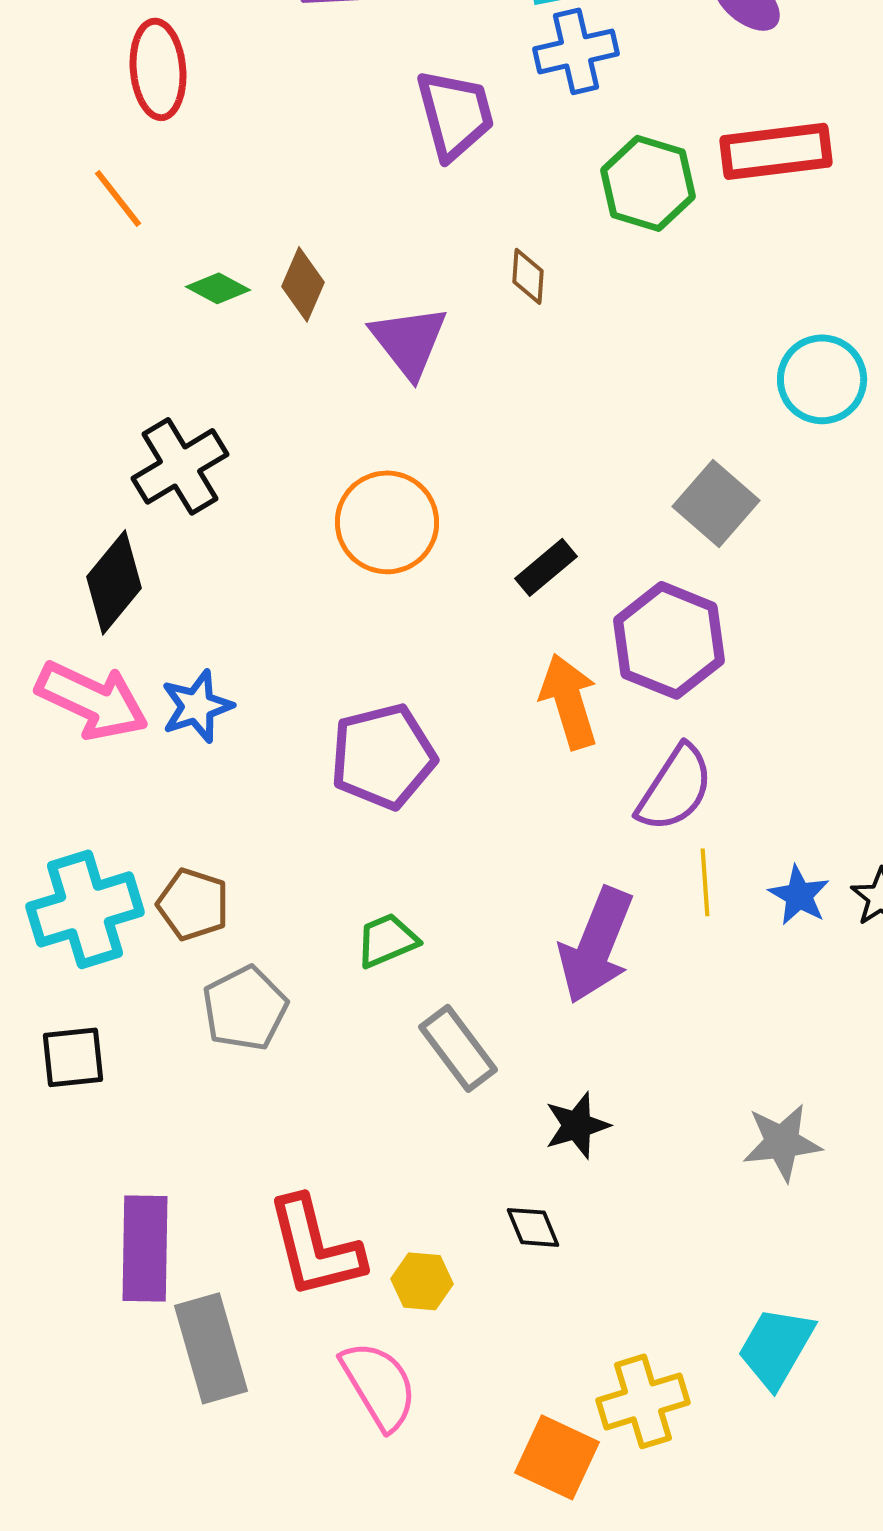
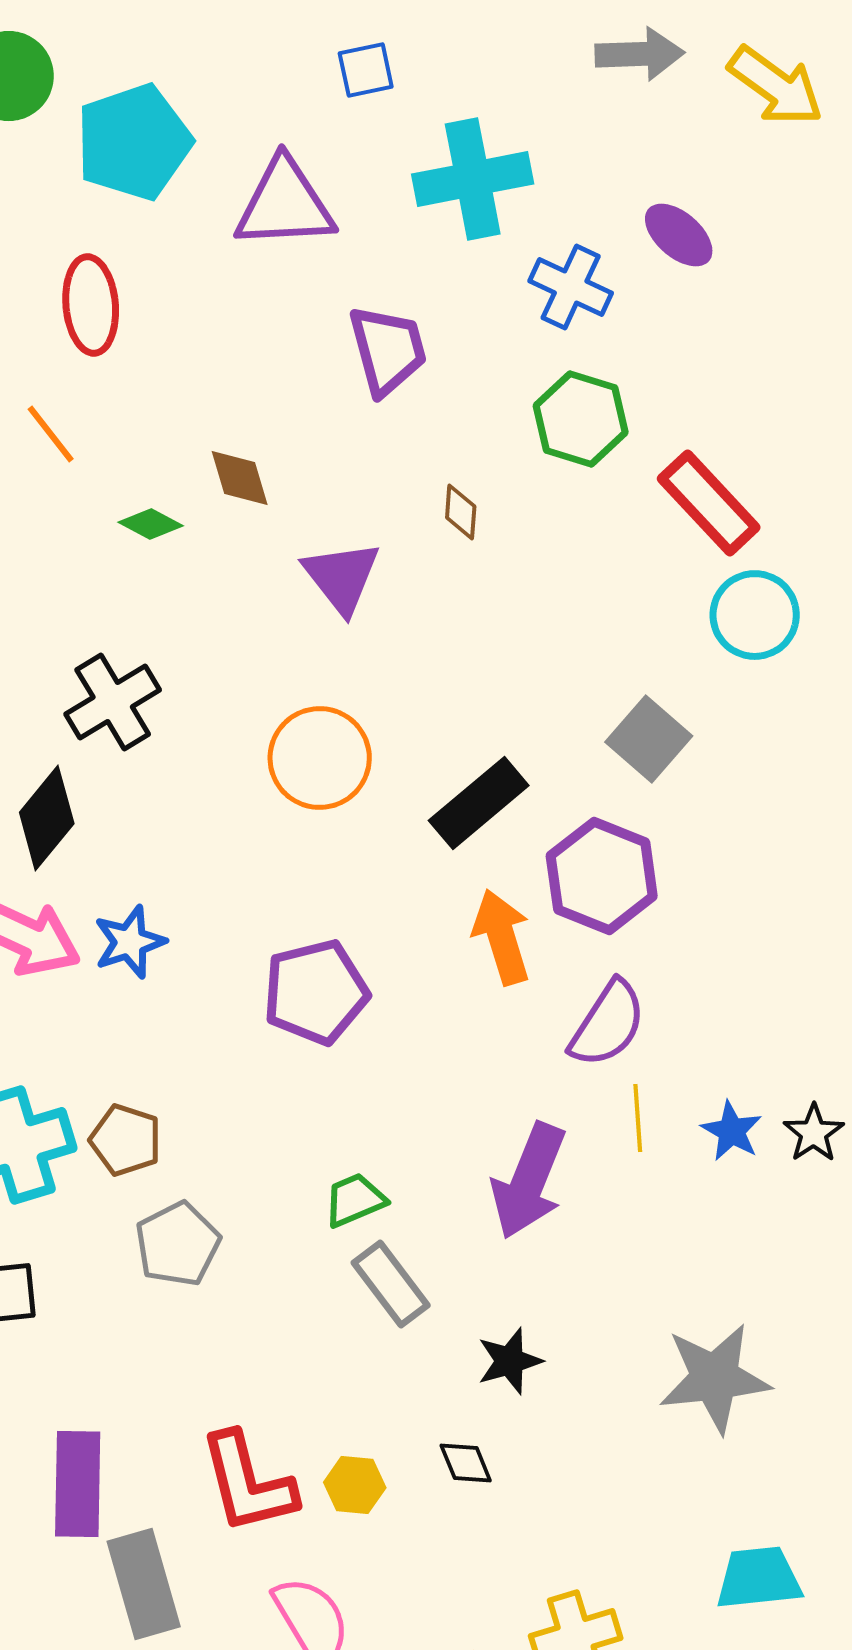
blue cross: (576, 51) -> (571, 287), moved, turned 38
red rectangle: (776, 151) -> (709, 503), moved, turned 54
brown diamond: (303, 284) -> (240, 478), moved, turned -40
black rectangle: (546, 567) -> (479, 803), size x1.6
green trapezoid: (387, 940) -> (355, 1200), moved
gray star: (782, 1142) -> (715, 1378), size x1.4
yellow hexagon: (422, 1281) -> (355, 1485), moved
cyan trapezoid: (776, 1347) -> (759, 1578), moved, turned 54

